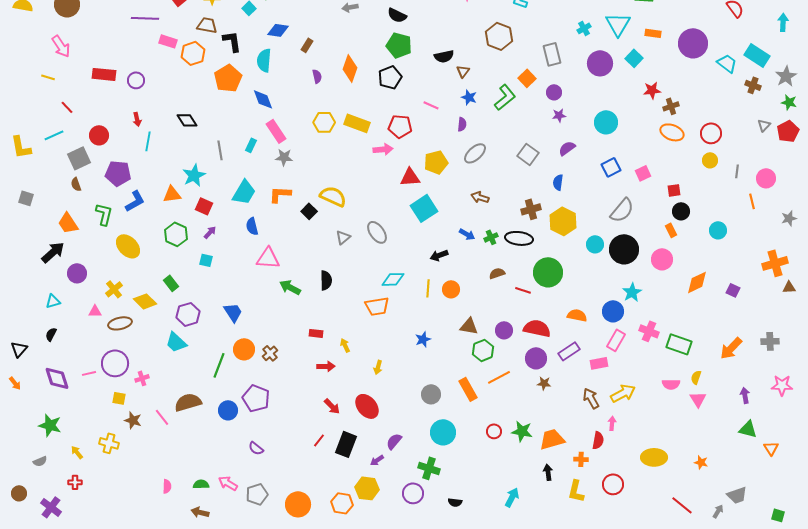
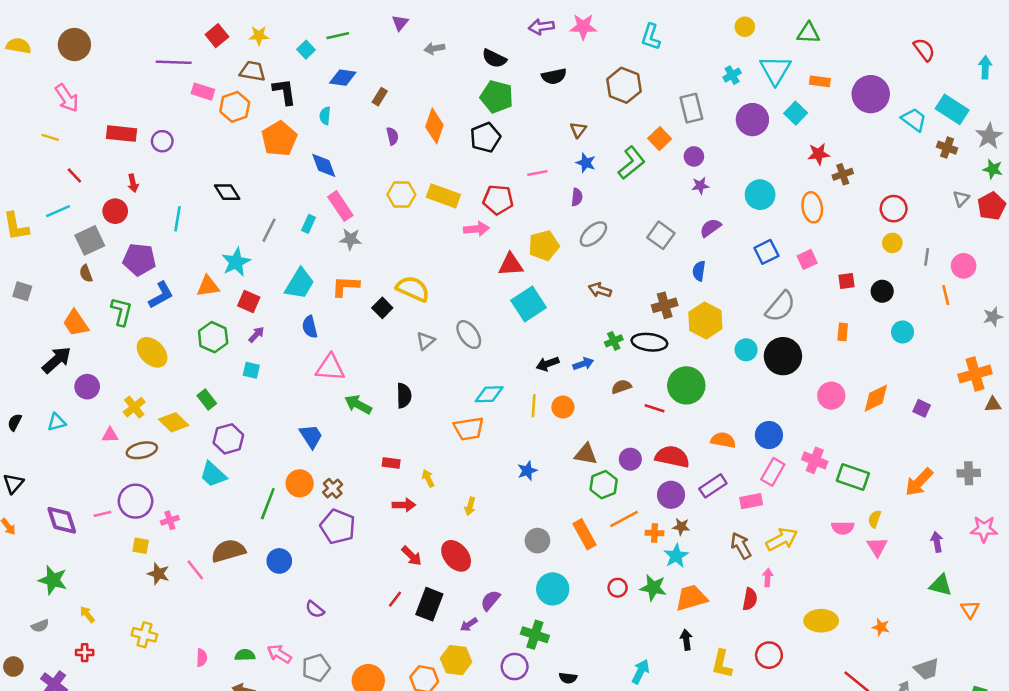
black semicircle: (444, 56) -> (554, 76), moved
cyan semicircle: (264, 60) -> (325, 116), size x0.6
pink line: (431, 105) -> (537, 173), turned -35
red arrow: (137, 119) -> (133, 183), moved
orange ellipse: (672, 132) -> (812, 207), moved, turned 60
gray line: (220, 150) -> (269, 230), turned 36
black circle: (681, 211) -> (882, 291), moved
orange rectangle: (671, 230) -> (843, 332), turned 32
blue arrow: (467, 234) -> (583, 364), moved, turned -49
pink circle: (662, 259) -> (831, 396), moved
cyan star: (632, 292) -> (676, 556), moved
blue trapezoid: (233, 312) -> (311, 436), moved
black semicircle: (51, 334) -> (15, 422), moved
purple pentagon: (256, 398) -> (338, 527), moved
yellow cross: (109, 443) -> (144, 635), moved
orange cross: (581, 459) -> (654, 533), moved

